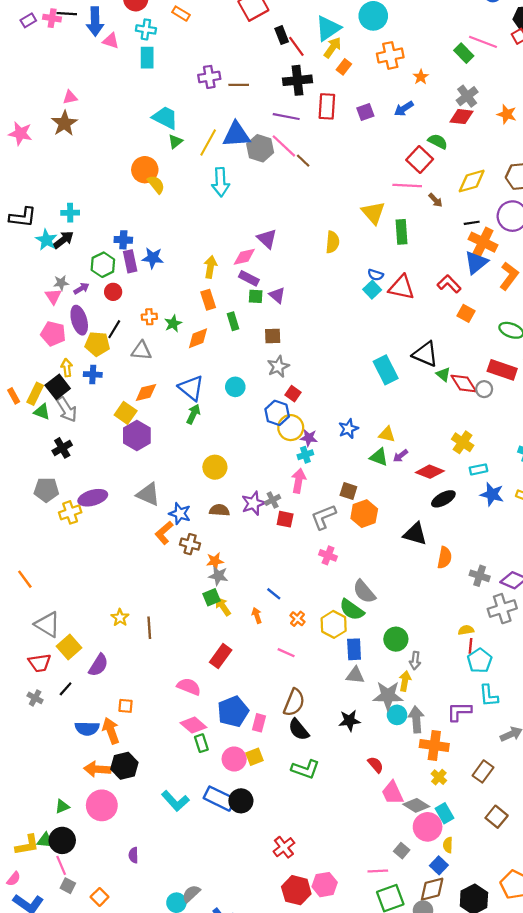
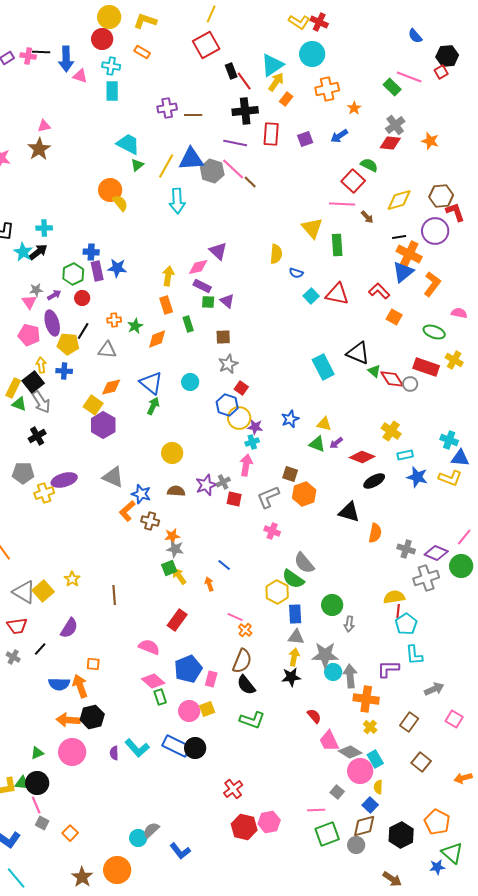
blue semicircle: (376, 275) -> (296, 273), moved
yellow star: (120, 618) -> (72, 579), moved
orange cross: (297, 619) -> (245, 630), moved
yellow semicircle: (466, 630) -> (394, 597), size x1.5
yellow square: (69, 647) -> (43, 591), moved
yellow arrow: (405, 681) -> (294, 657), moved
purple semicircle: (133, 855) -> (114, 753), moved

